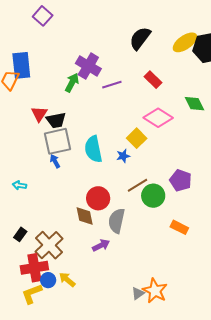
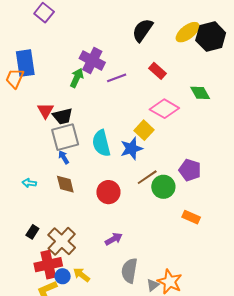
blue star: (123, 156) -> (131, 149), size x1.6
brown diamond: (85, 216) -> (65, 184), moved
gray semicircle: (117, 221) -> (129, 271), moved

